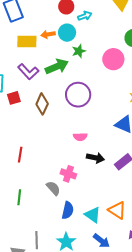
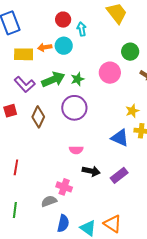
cyan arrow: (85, 16) -> (82, 29), turned -80
green star: (79, 51) -> (77, 79), moved
gray semicircle: (53, 188) -> (49, 201), turned -70

